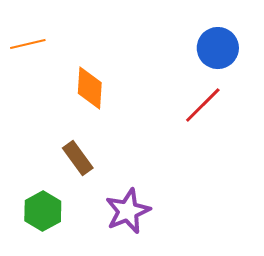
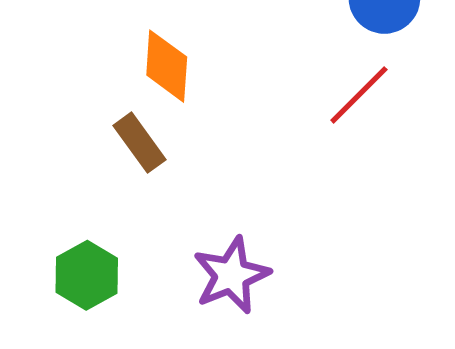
brown rectangle: (78, 158) -> (139, 143), moved

